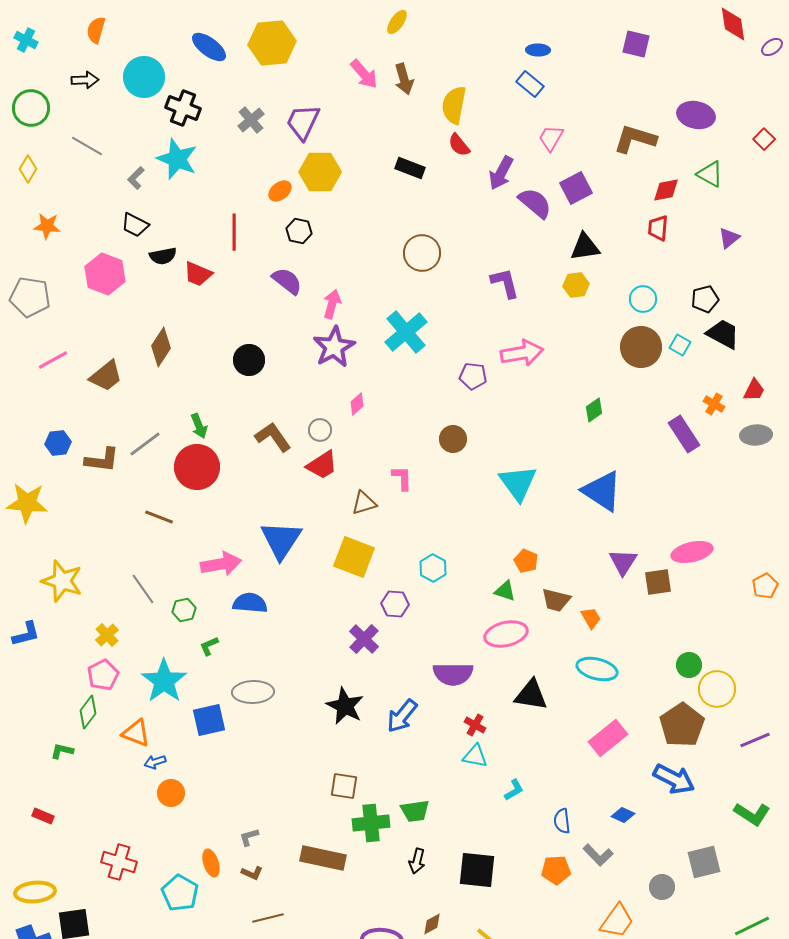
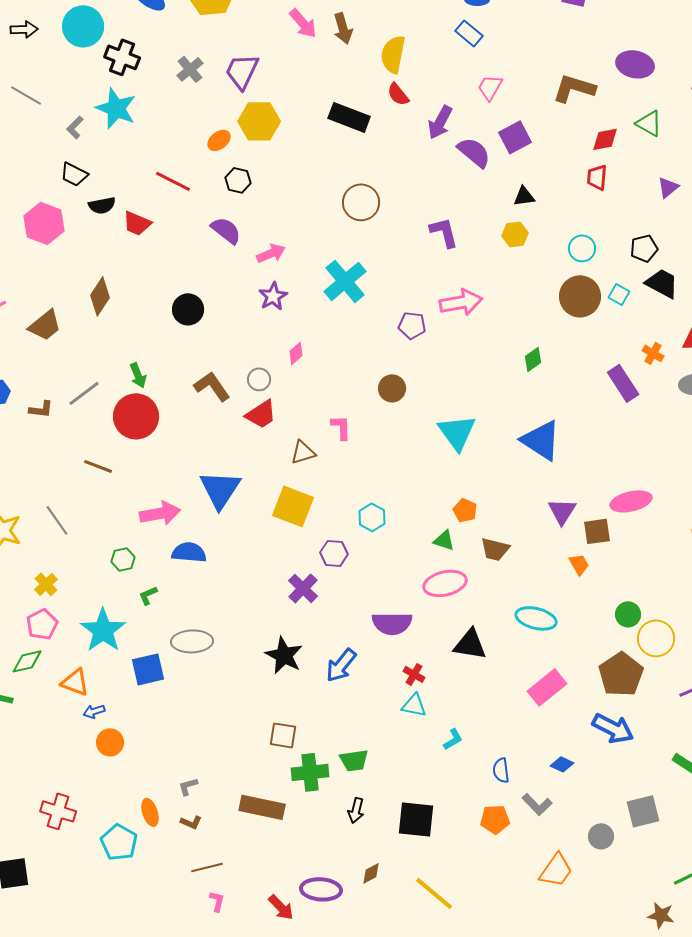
black rectangle: (410, 168) -> (349, 117), size x1.4
red line: (234, 232) -> (173, 181), turned -63
black triangle: (585, 247) -> (524, 196), size x0.7
pink arrow: (332, 304) -> (271, 253), turned 52
purple star: (334, 347) -> (273, 296), size x0.7
brown L-shape: (102, 460) -> (41, 409), size x0.7
gray line: (143, 589) -> (57, 520), moved
orange trapezoid: (591, 618) -> (579, 564), moved
green diamond: (88, 712) -> (27, 661), turned 40

